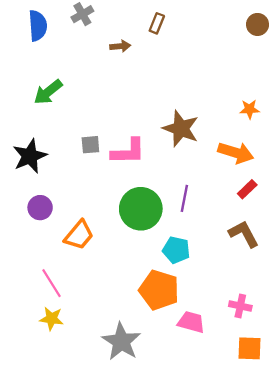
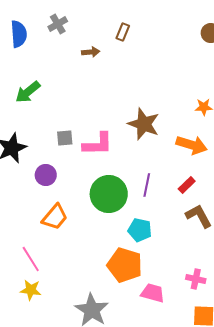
red rectangle: (247, 189) -> (187, 185), moved
purple circle: (40, 208) -> (46, 175), moved

